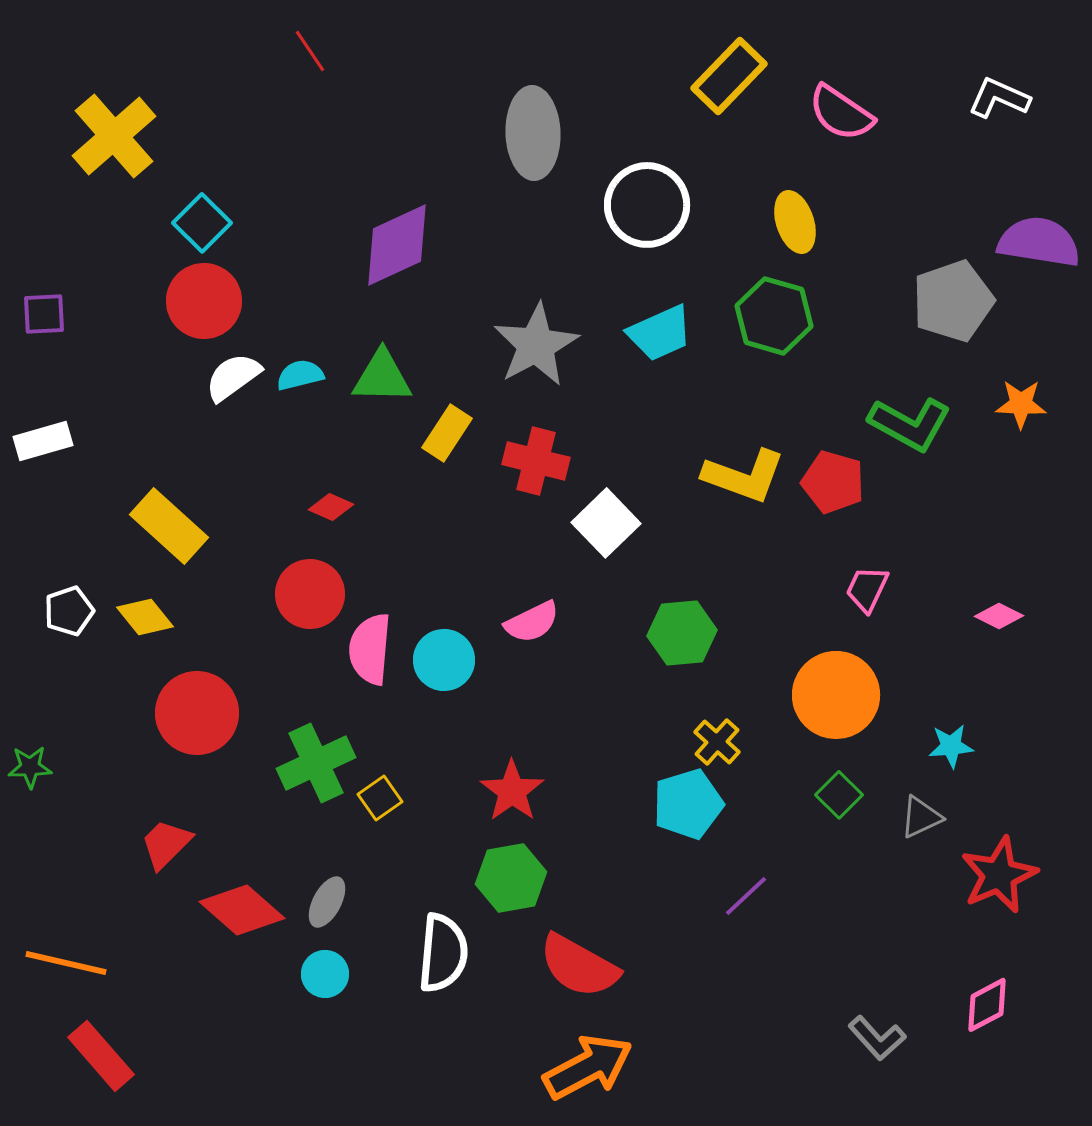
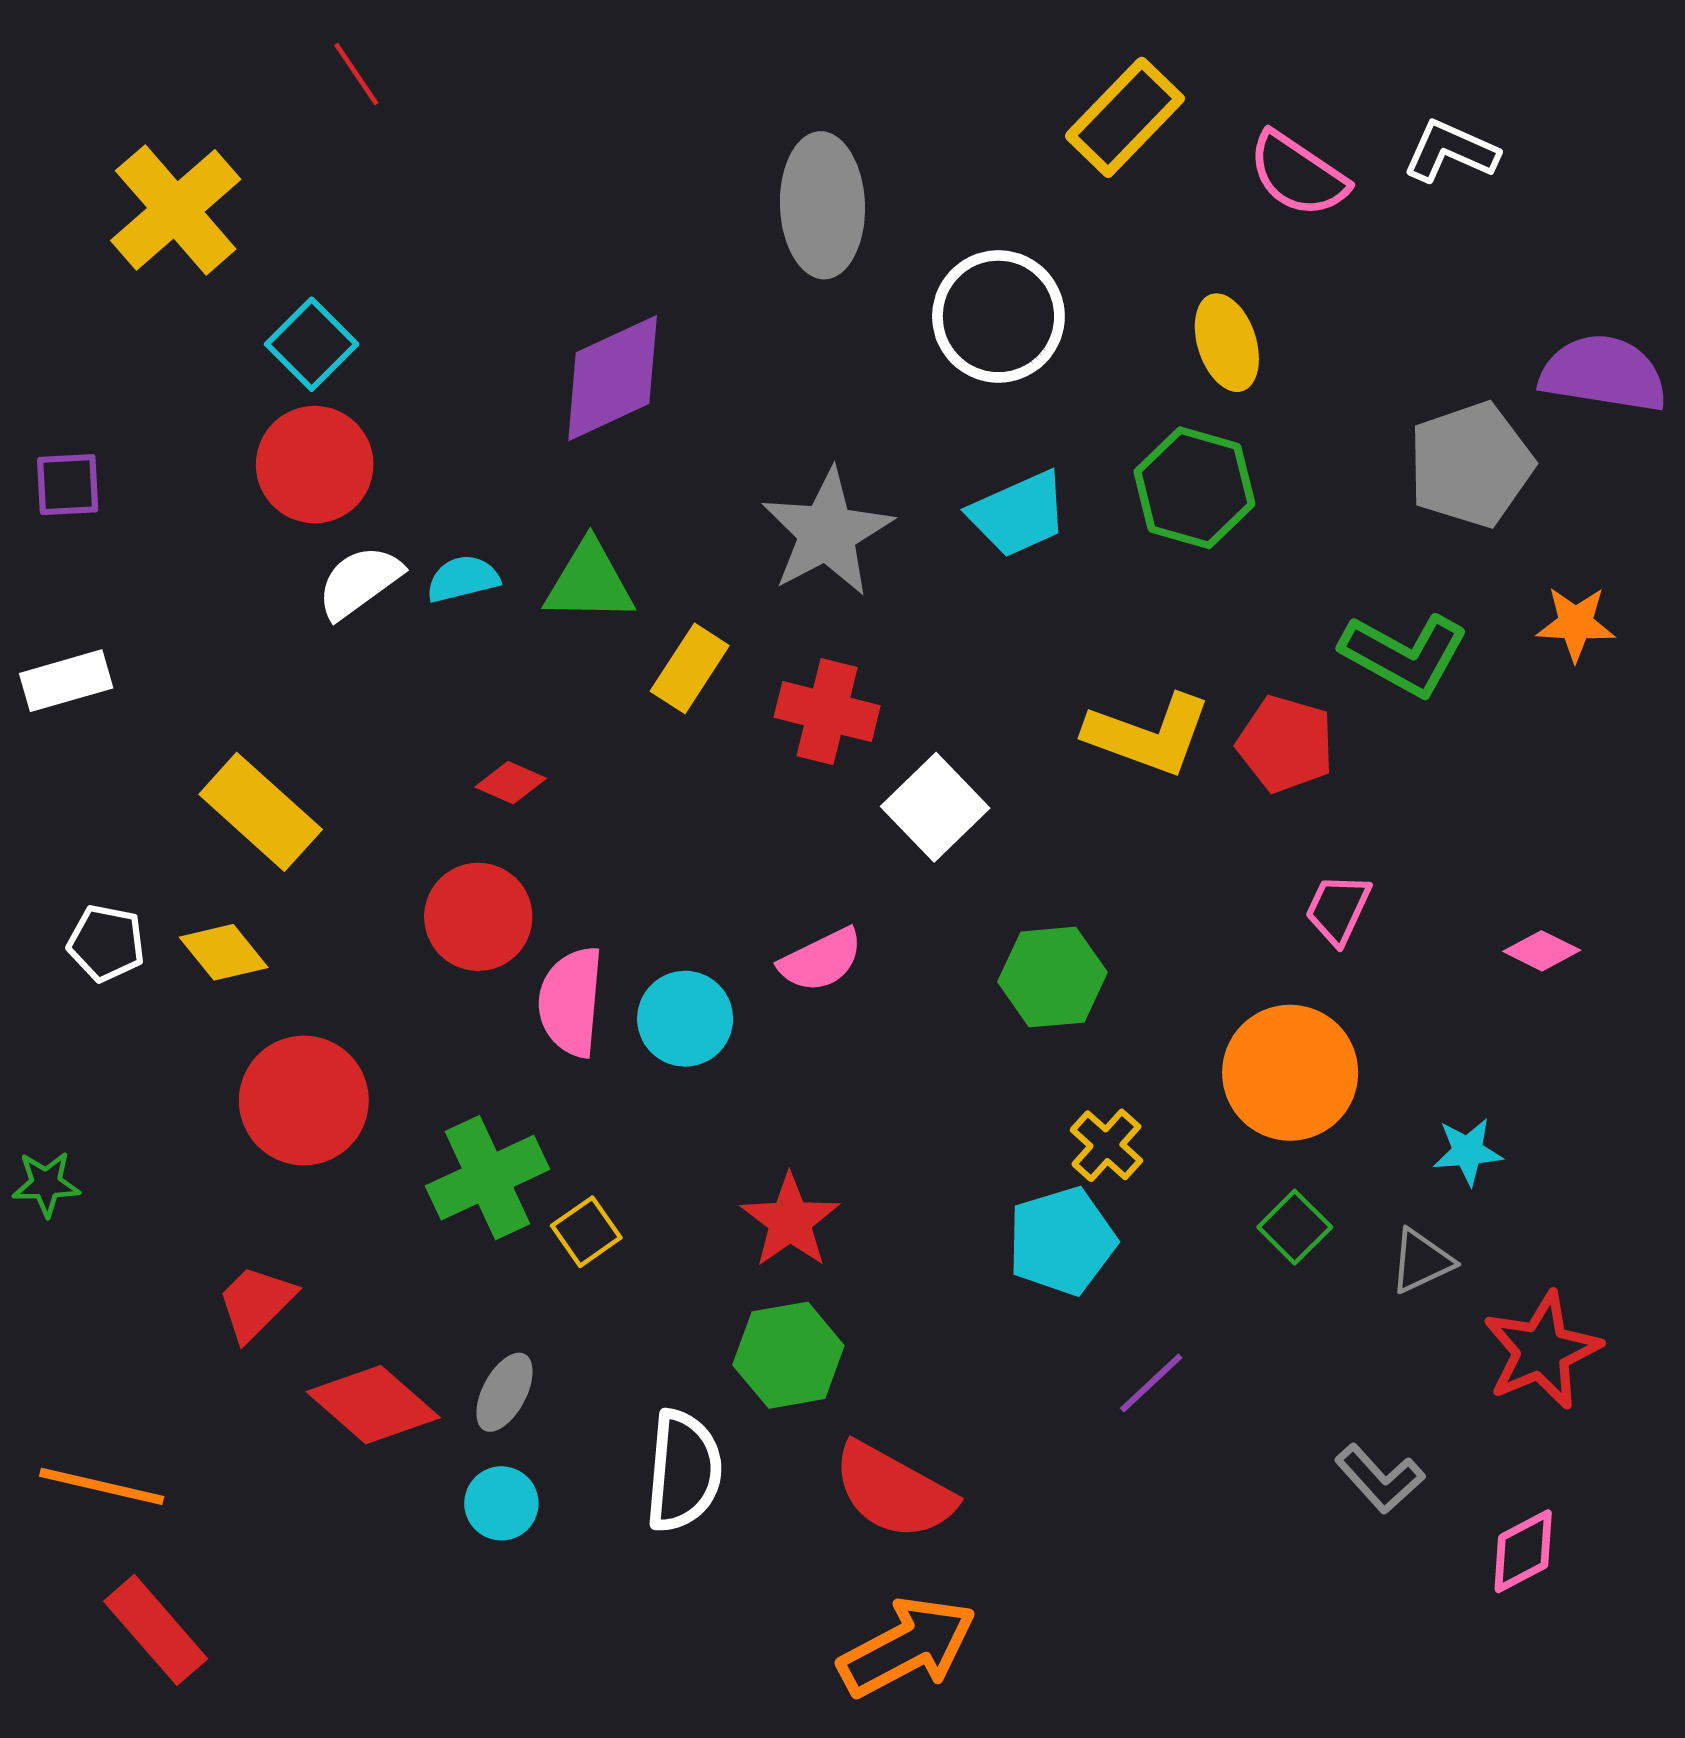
red line: (310, 51) -> (356, 74), moved
white L-shape: (999, 98) -> (1451, 151), moved
white pentagon: (69, 611) -> (106, 943), turned 30
gray L-shape: (877, 1038) -> (1380, 1479), moved

